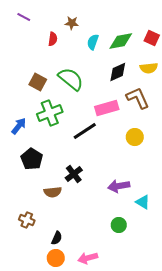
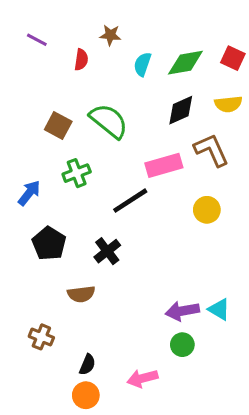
purple line: (24, 17) -> (37, 40), moved
green cross: (50, 113) -> (77, 173), size x0.7
black cross: (74, 174) -> (107, 251), moved
purple arrow: (119, 186) -> (182, 311), moved
pink arrow: (88, 258) -> (143, 378), moved

